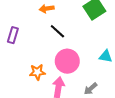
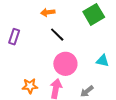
orange star: (37, 72) -> (30, 86), moved

